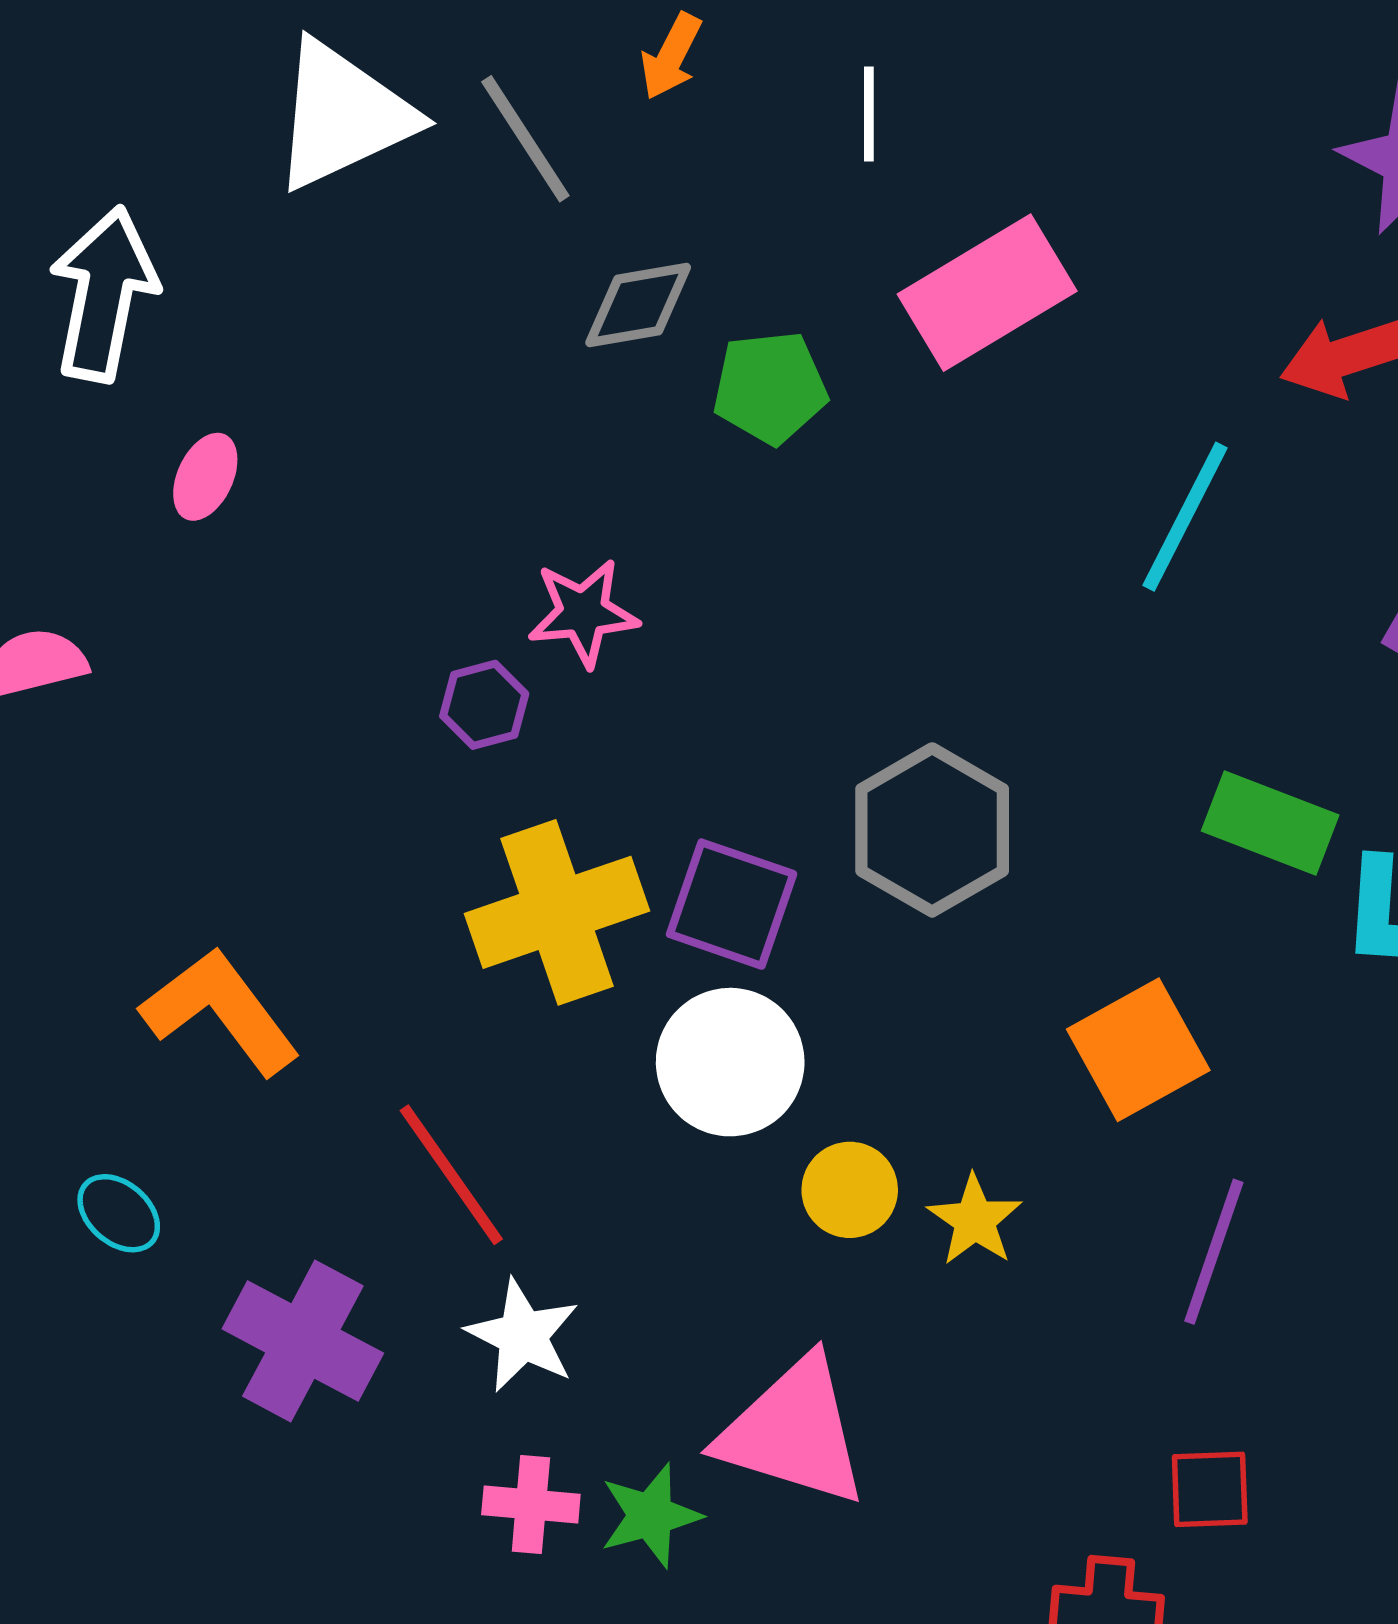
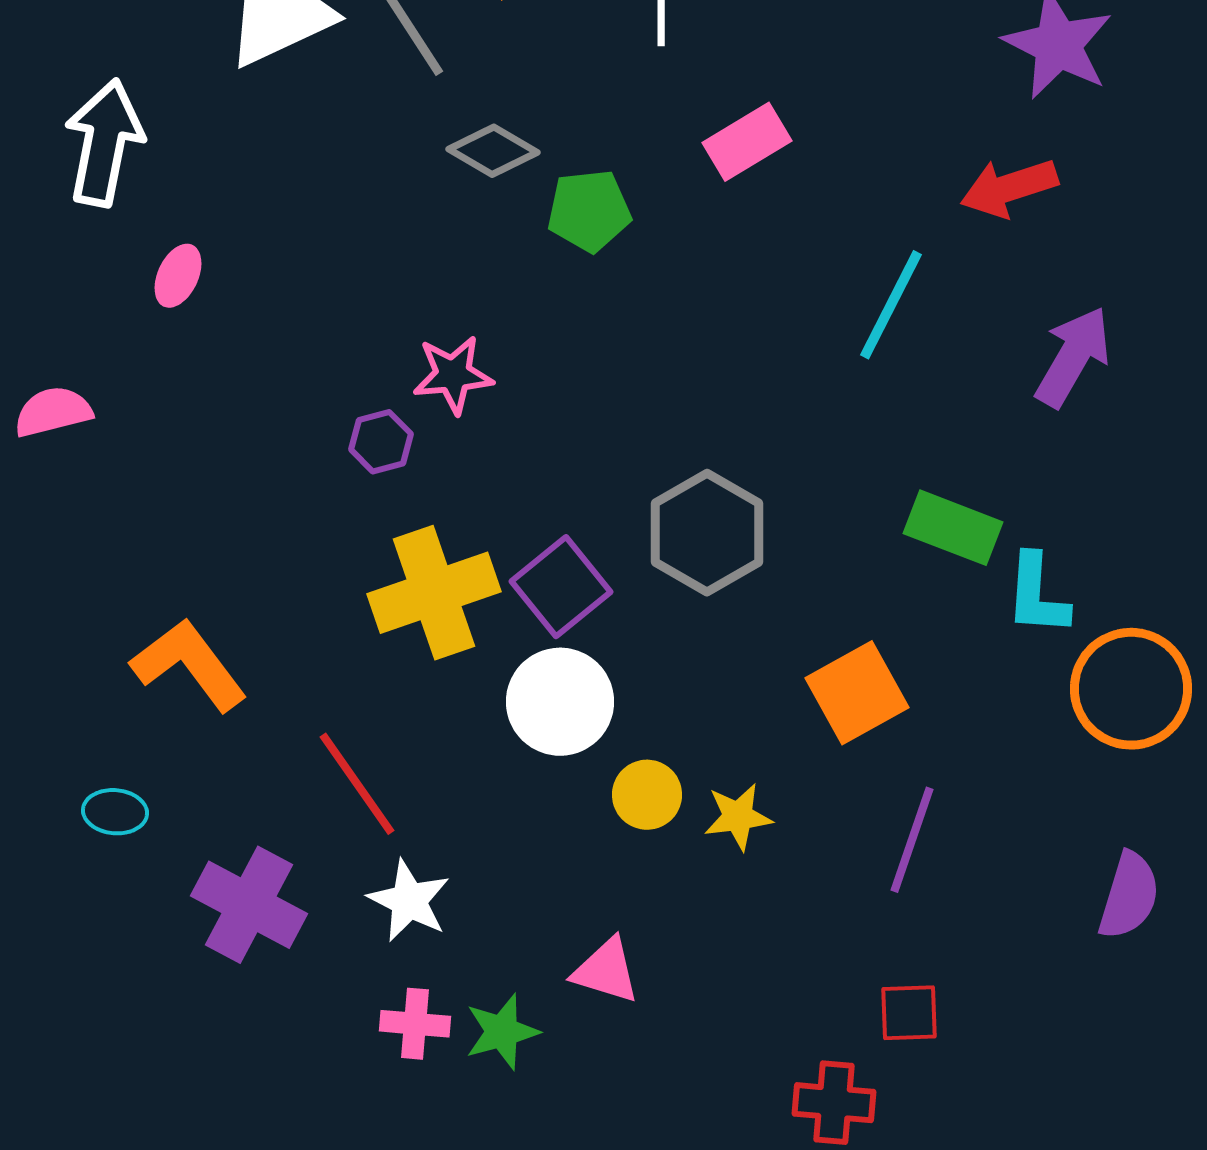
pink rectangle: (987, 293) -> (747, 142), size x0.7
gray diamond: (638, 305) -> (493, 151), turned 40
purple square: (732, 904) -> (561, 587), turned 32
cyan ellipse: (119, 1213) -> (115, 812), turned -36
yellow star: (975, 1220) -> (738, 817), turned 30
pink triangle: (793, 1432) -> (606, 971), size x0.6

